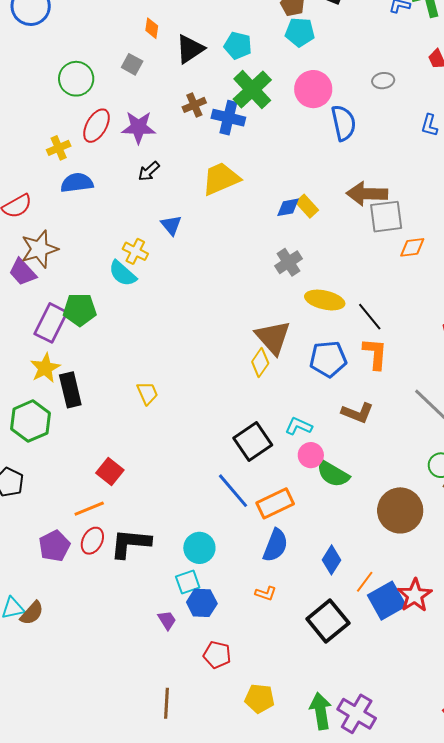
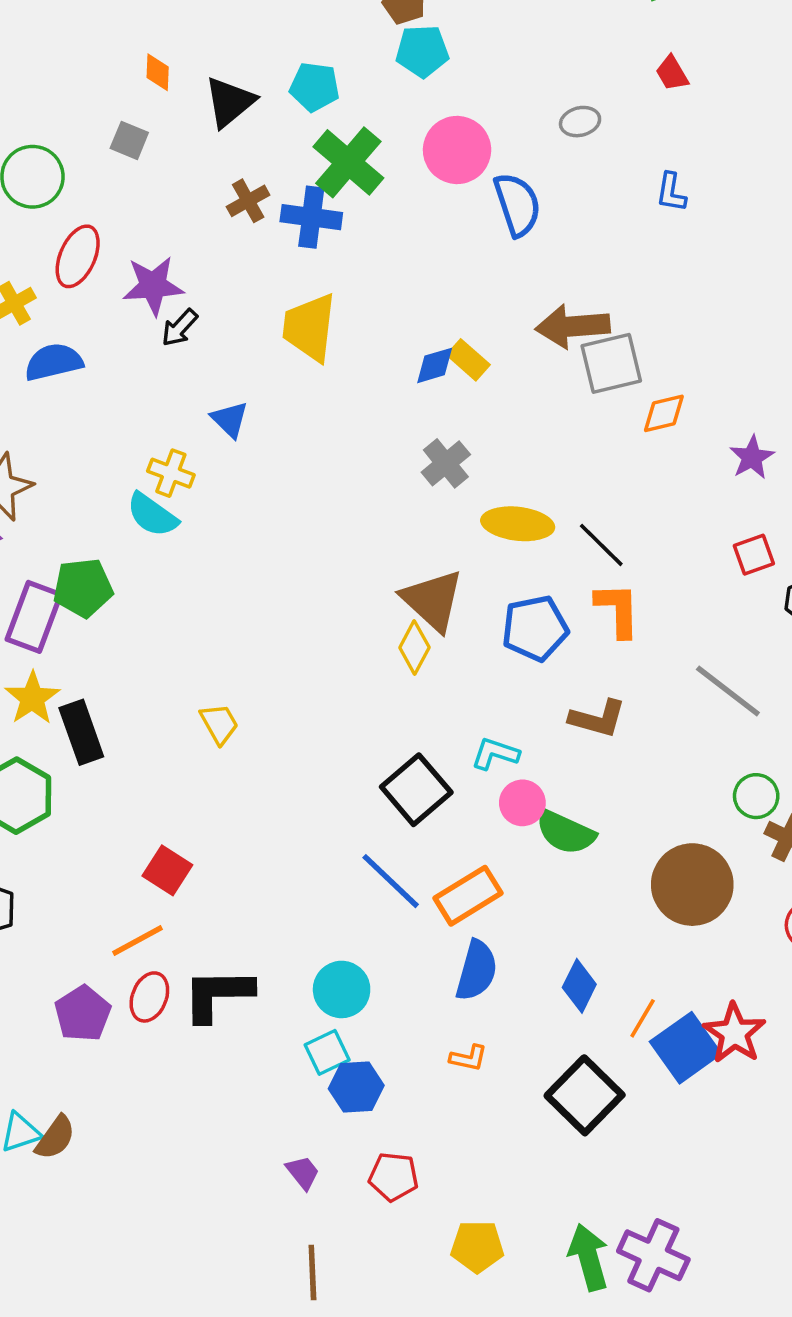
purple star: (138, 127) -> (153, 286), moved
yellow trapezoid: (221, 179) -> (309, 327), turned -54
purple trapezoid: (167, 620) -> (303, 1172), moved

